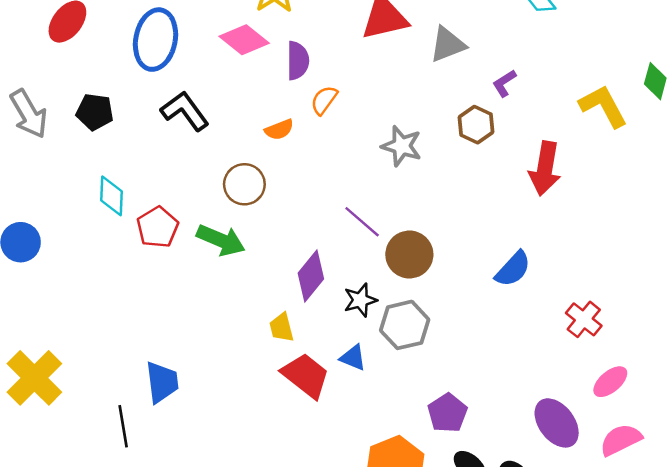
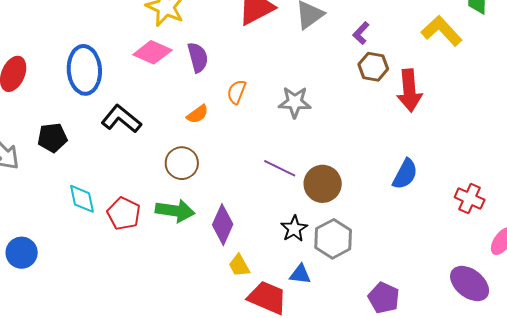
orange semicircle: (324, 100) -> (237, 92), moved
brown hexagon: (476, 125) -> (373, 67), moved
purple diamond: (311, 276) -> (223, 225), moved

